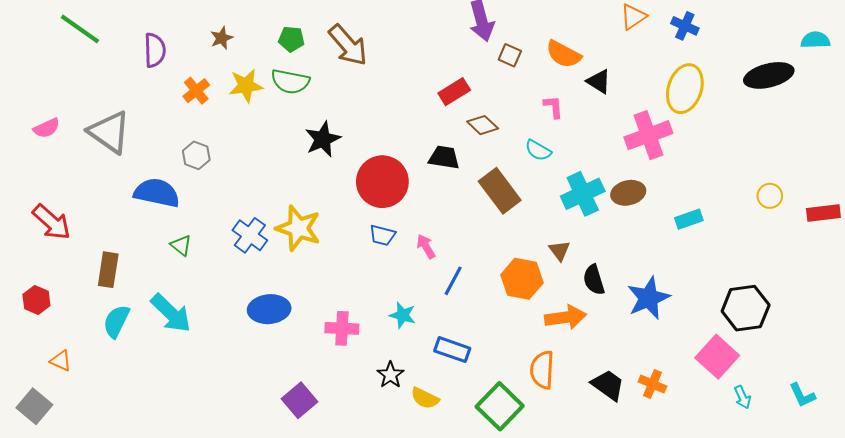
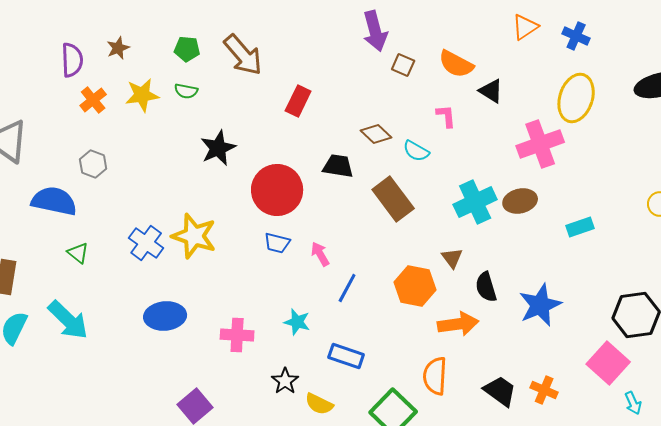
purple semicircle: (155, 50) -> (72, 60), moved
green semicircle: (290, 82) -> (186, 91), size x0.6
red rectangle: (454, 92) -> (298, 101), moved, turned -32
cyan semicircle: (538, 150) -> (416, 151), moved

